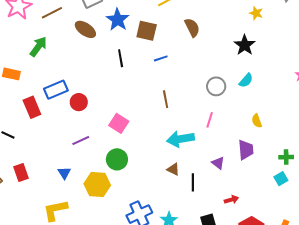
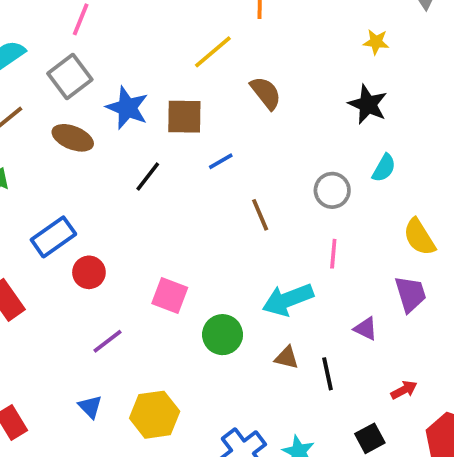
black line: (121, 58) -> (148, 176), turned 60
blue rectangle: (56, 90) -> (53, 237), moved
brown line: (166, 99) -> (260, 215), moved
yellow semicircle: (257, 121) -> (419, 237), size x1.5
green circle: (117, 159) -> (223, 335), moved

